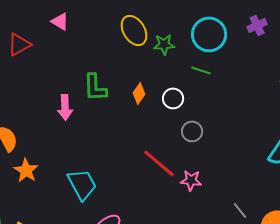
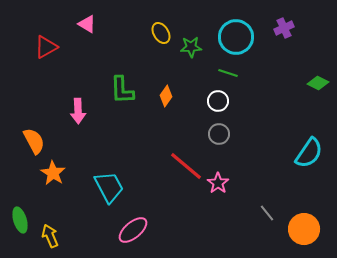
yellow ellipse: (134, 30) -> (161, 33), size x0.7
white circle: (173, 98) -> (218, 101), moved
pink arrow: (65, 107) -> (78, 111), moved
pink star: (191, 180) -> (218, 183), turned 30

